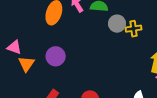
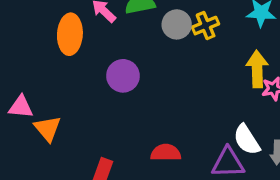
purple circle: (56, 56) -> (123, 76), moved

